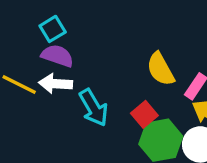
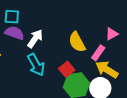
cyan square: (53, 29) -> (12, 17), turned 35
white arrow: (56, 84) -> (35, 39), moved, turned 120

